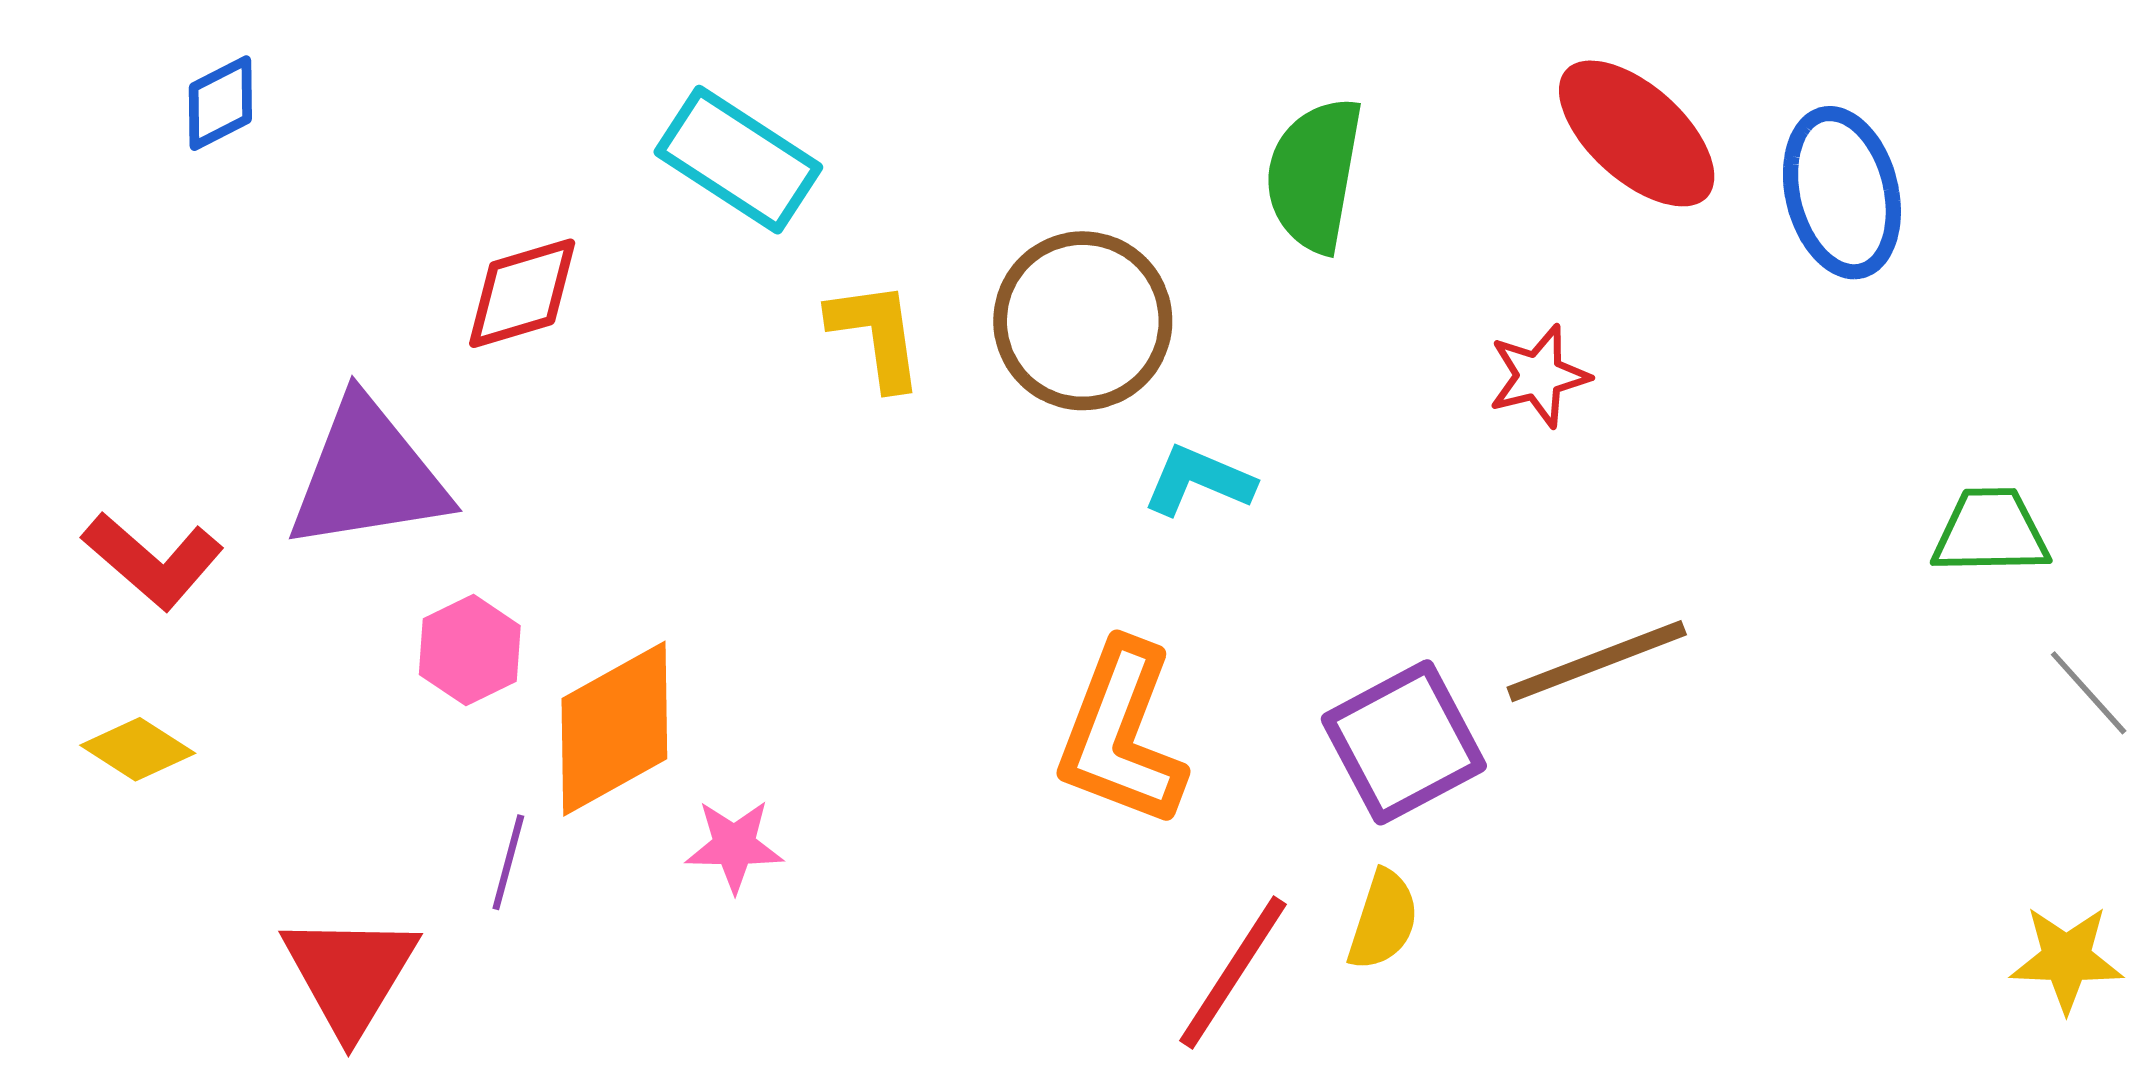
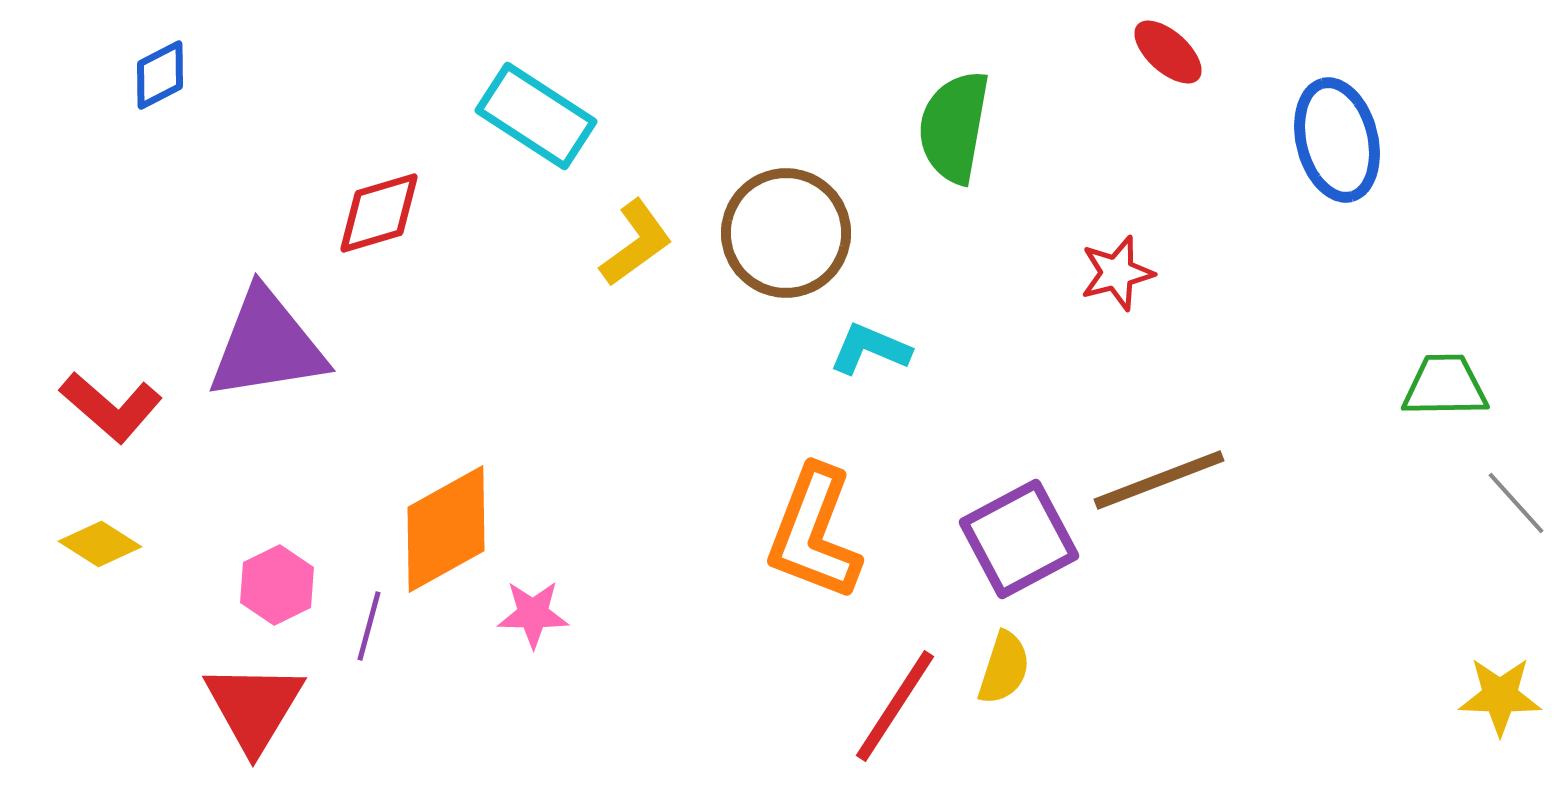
red ellipse: (1637, 133) -> (1168, 52), moved, size x0.6
yellow L-shape: (876, 335) -> (636, 243), turned 62
pink hexagon: (470, 650) -> (277, 585), moved

